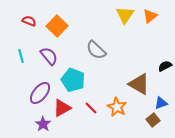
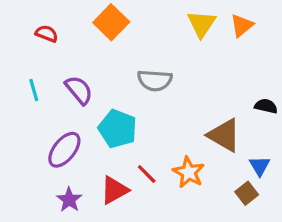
orange square: (57, 26) -> (111, 22), moved
gray semicircle: (96, 50) -> (155, 80), turned -40
black semicircle: (165, 66) -> (266, 106), turned 40
blue triangle: (161, 103) -> (260, 166), turned -40
red triangle: (62, 108) -> (114, 190), moved

